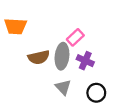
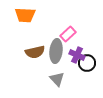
orange trapezoid: (15, 26) -> (25, 15), moved
black circle: (96, 93) -> (87, 63), moved

